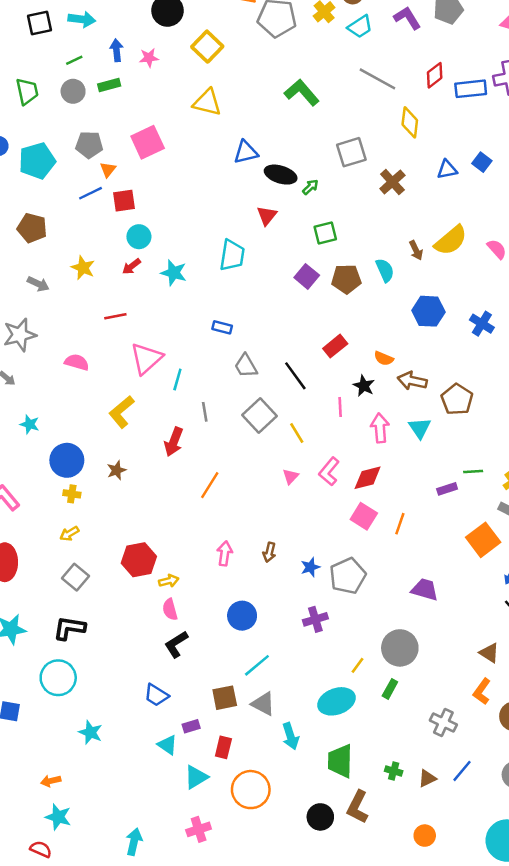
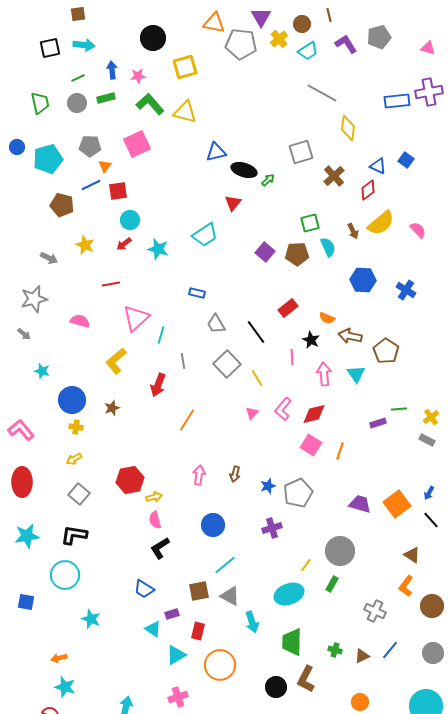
yellow square: (207, 47) -> (185, 67), turned 30
red diamond: (435, 75) -> (368, 190), moved
green L-shape: (302, 93) -> (150, 104), moved
blue triangle: (447, 170) -> (378, 166), turned 36
brown pentagon: (32, 228) -> (62, 205), moved
green square: (325, 233) -> (310, 223), moved
cyan trapezoid: (232, 255) -> (205, 235), turned 48
orange square: (483, 540) -> (397, 504), moved

